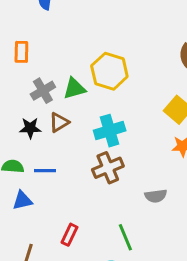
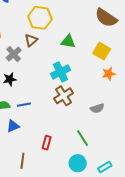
yellow hexagon: (109, 71) -> (40, 18), moved
green triangle: (74, 88) -> (68, 42), moved, turned 35
brown triangle: (59, 122) -> (31, 40), moved

